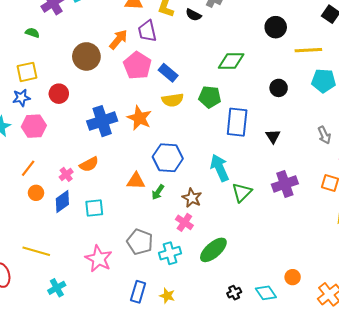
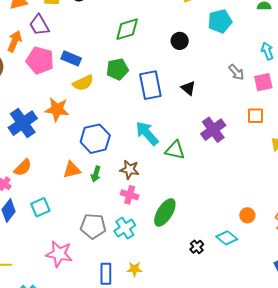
green triangle: (242, 192) -> (175, 150), turned -45

